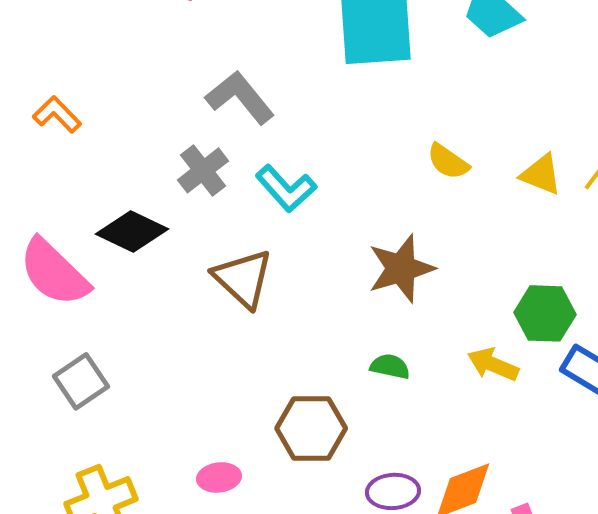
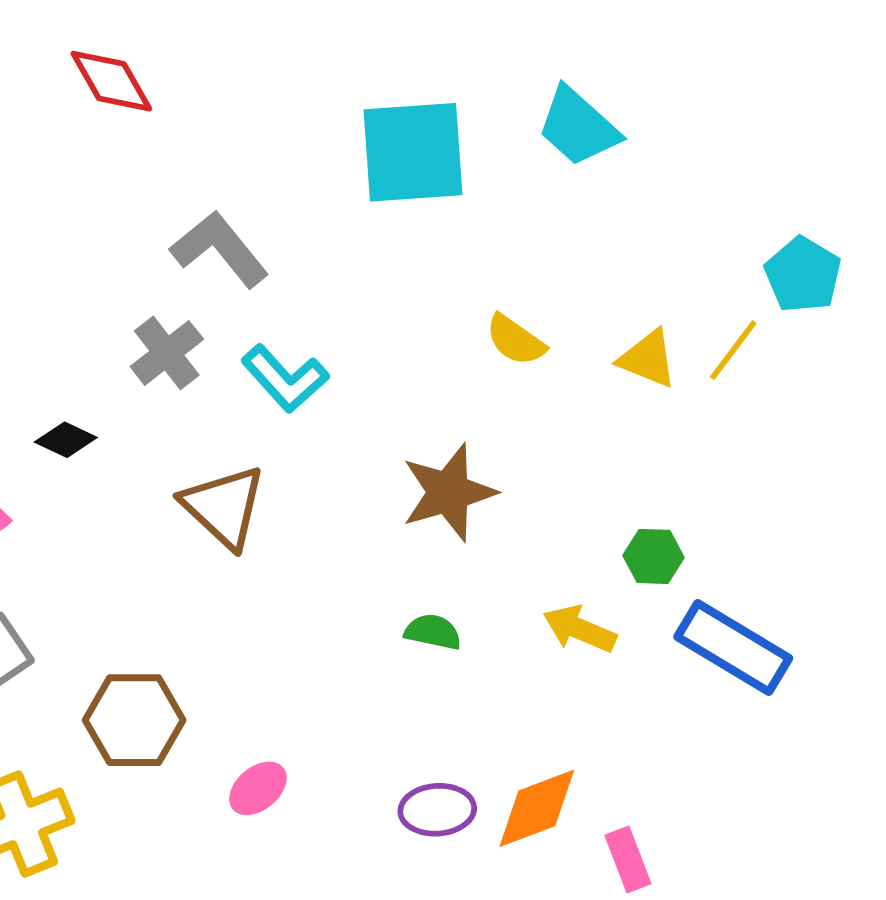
black diamond: (132, 231) -> (66, 440), size x0.6
green hexagon: (545, 313) -> (654, 556), size x0.7
brown hexagon: (311, 428) -> (134, 720), moved
pink ellipse: (219, 477) -> (258, 788), moved, turned -33

